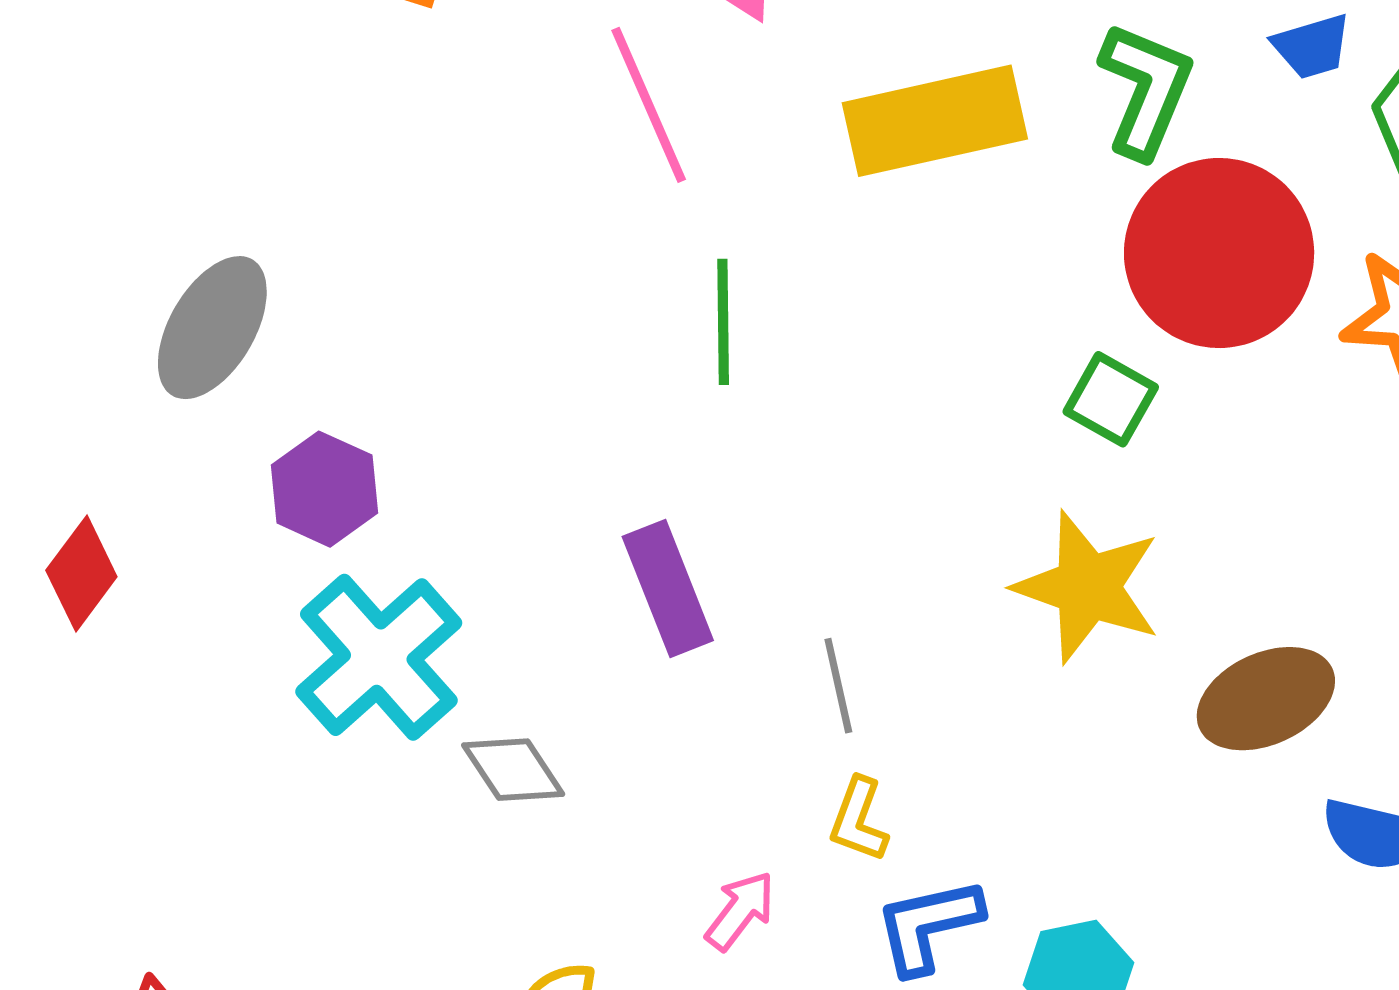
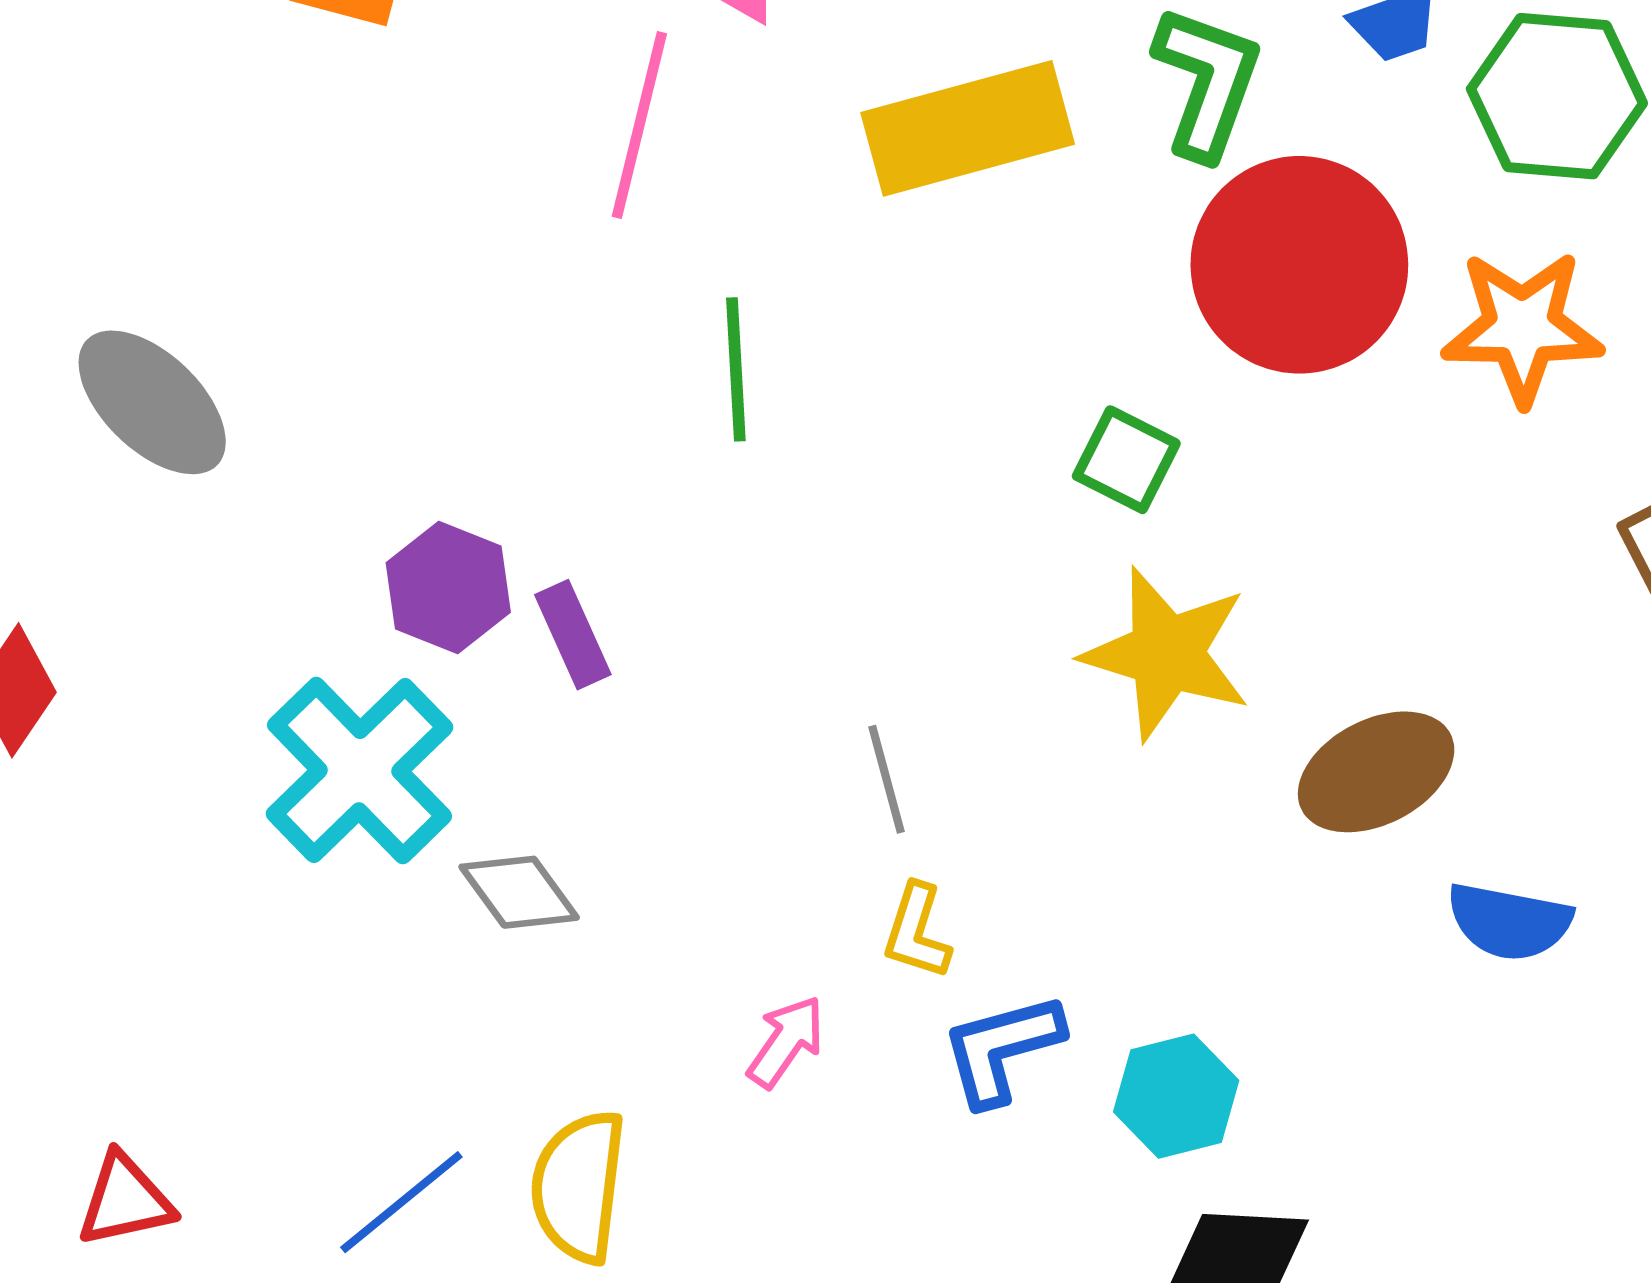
pink line: (649, 105) -> (639, 125), turned 40
gray ellipse: (212, 328) -> (152, 402), turned -74
green square: (1111, 399) -> (1126, 460), moved
purple hexagon: (324, 489) -> (448, 588), moved
purple rectangle: (668, 588) -> (573, 635), moved, size x0.7

